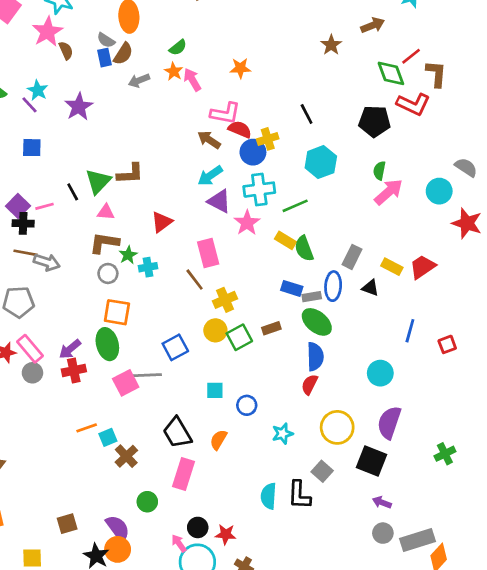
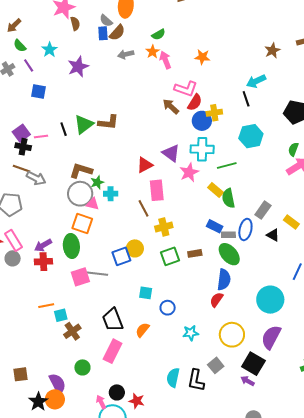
purple line: (29, 105) -> (29, 65), moved
red semicircle: (240, 129) -> (195, 102), turned 90
cyan arrow: (210, 176) -> (256, 81), moved
pink triangle: (106, 212) -> (93, 204), moved
red triangle: (162, 222) -> (145, 165), moved
gray circle: (108, 273) -> (80, 194), size x1.6
yellow circle: (215, 330) -> (135, 248), moved
cyan circle: (380, 373) -> (270, 300), size x1.4
purple arrow: (382, 502) -> (248, 381), moved

